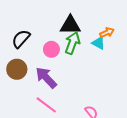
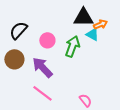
black triangle: (70, 25) -> (83, 17), moved
green arrow: (72, 43) -> (72, 46), moved

